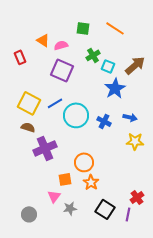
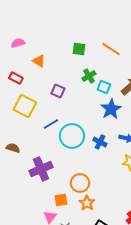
pink semicircle: (61, 45) -> (18, 43), moved
red rectangle: (20, 57) -> (16, 78), turned -40
purple square: (62, 70) -> (58, 91), size x0.6
yellow square: (29, 103) -> (25, 106), moved
brown semicircle: (28, 127) -> (13, 148), moved

